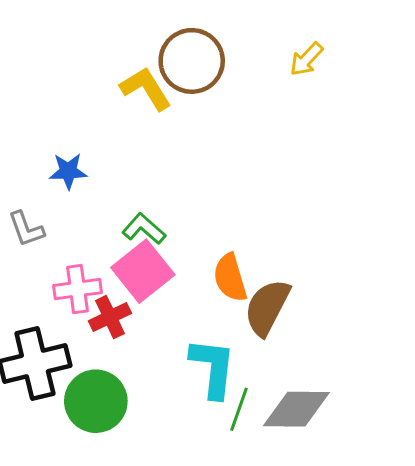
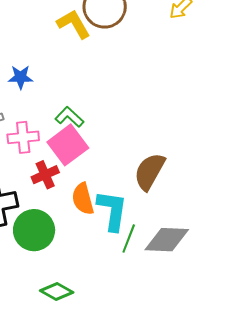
orange semicircle: (230, 278) -> (83, 199), moved
pink cross: (77, 289) -> (23, 137), moved

